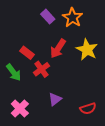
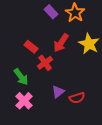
green arrow: (14, 72) -> (21, 77), moved
red semicircle: (88, 109) -> (77, 98), moved

